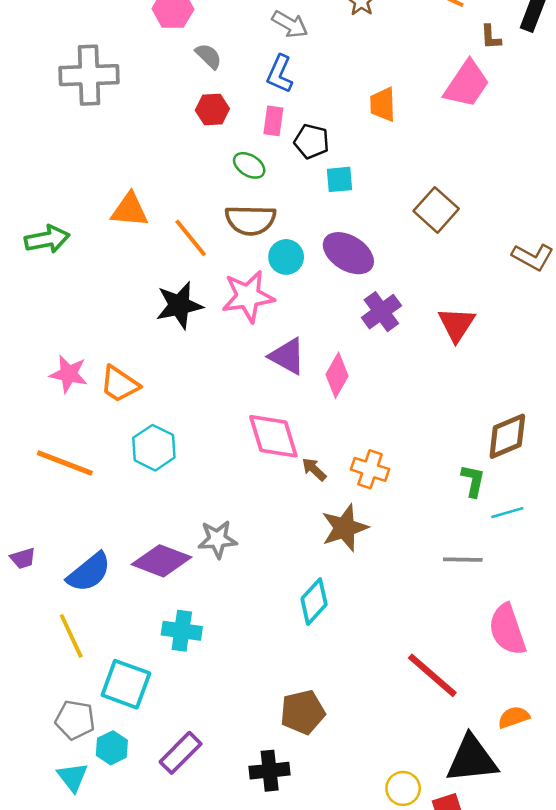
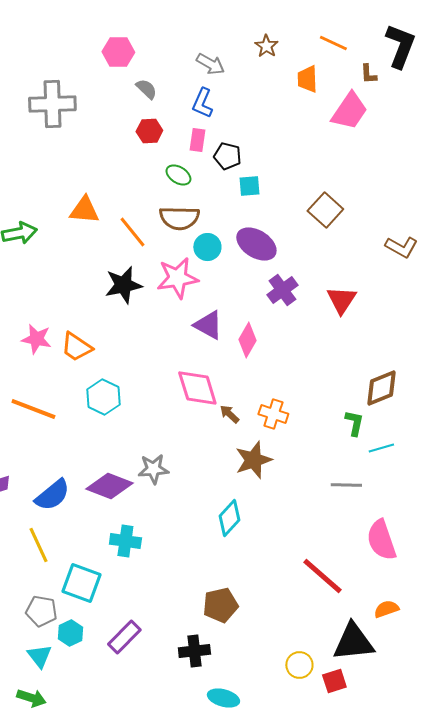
orange trapezoid: (383, 104) -> (307, 79), moved

